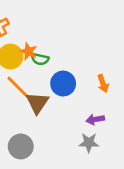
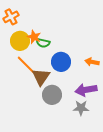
orange arrow: (103, 84) -> (92, 62), turned 120
purple arrow: (95, 120) -> (86, 90), size x1.5
gray circle: (21, 146) -> (52, 95), moved

